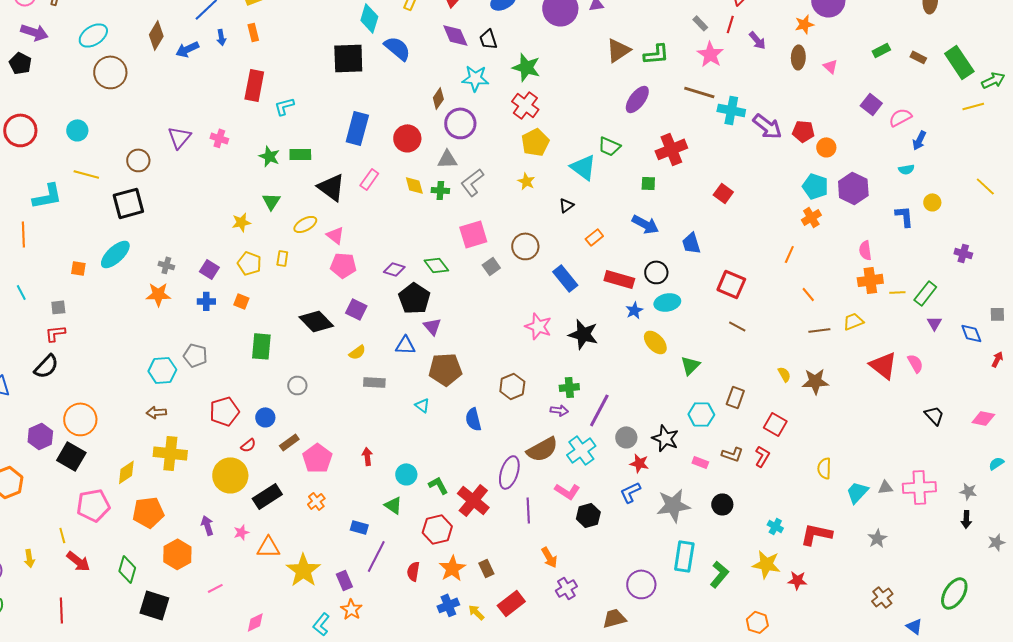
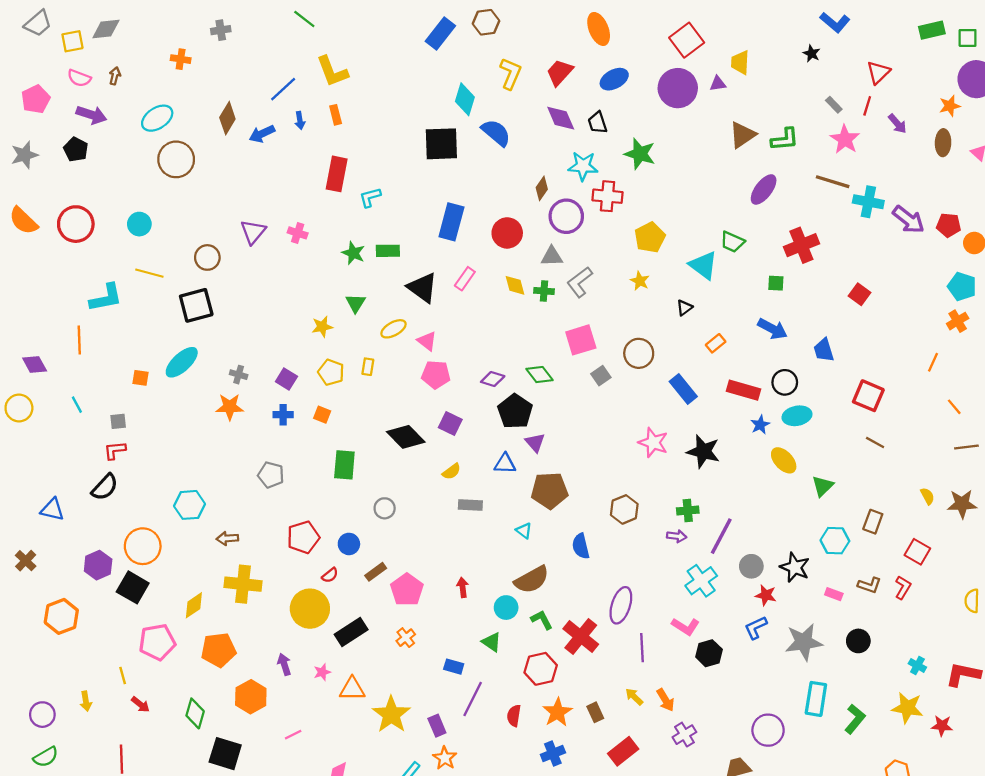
red cross: (525, 105) -> (608, 196), moved, turned -32
cyan hexagon: (162, 370) -> (190, 505), moved
brown semicircle: (542, 449) -> (532, 580), moved
red arrow: (78, 561) -> (140, 704), size x0.7
yellow arrow: (476, 612) -> (634, 697), moved

